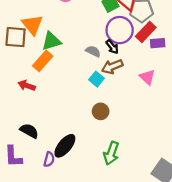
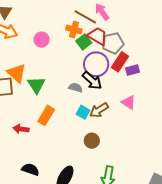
green triangle: (51, 41) -> (36, 85), turned -36
black arrow: (112, 47) -> (92, 81), size x1.5
orange rectangle: (43, 61) -> (46, 115), moved
brown arrow: (112, 67) -> (99, 110), moved

